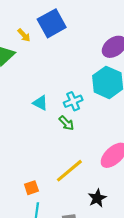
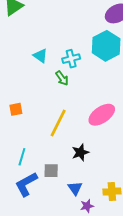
yellow line: (69, 171) -> (58, 123), turned -32
orange square: (31, 188) -> (16, 109), moved

